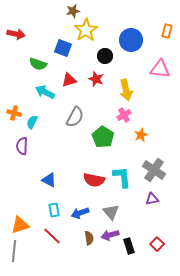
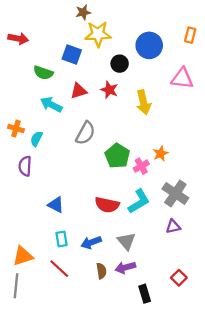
yellow star: (86, 30) -> (98, 34), turned 30
pink cross: (124, 115) -> (141, 166), moved
cyan L-shape: (122, 177) -> (139, 201), turned 65
black rectangle: (129, 246) -> (145, 294), moved

